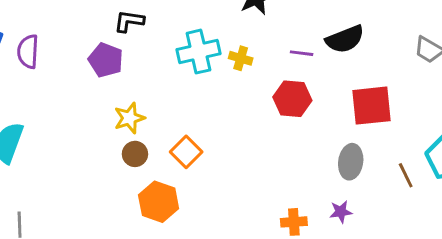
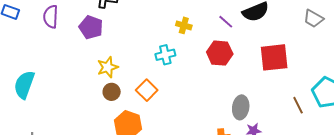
purple semicircle: (28, 52) -> (51, 17), moved
cyan cross: (198, 52) -> (165, 55), moved, size x0.7
purple line: (302, 53) -> (226, 22), turned 35
gray ellipse: (351, 162) -> (241, 107), moved

